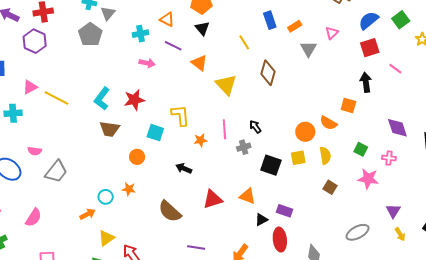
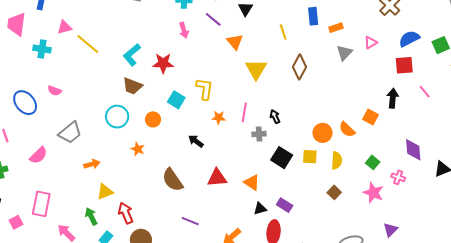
pink arrow: (147, 63) -> (184, 30), turned 49
gray trapezoid: (56, 172) -> (70, 133), moved
cyan circle: (106, 197) -> (117, 117), moved, size x1.5

